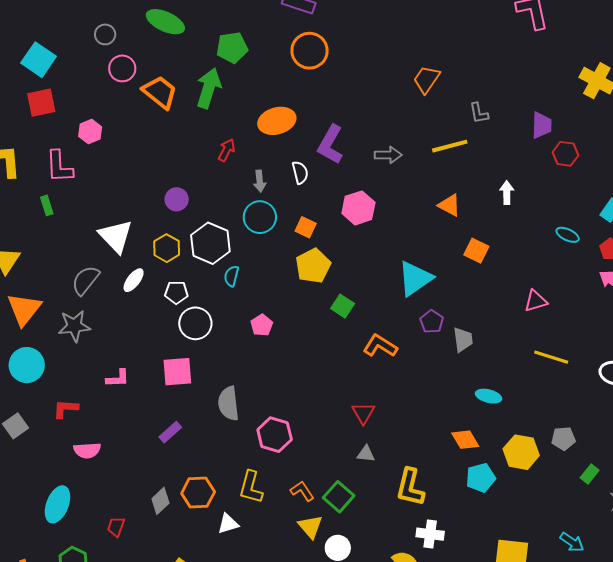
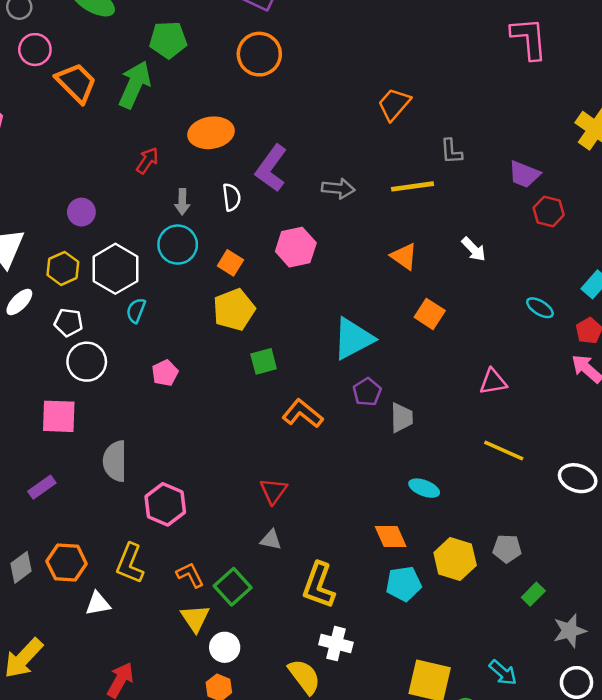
purple trapezoid: (542, 125) -> (524, 174), turned 104
white arrow: (507, 193) -> (474, 249), turned 130
green square: (343, 306) -> (264, 361), turned 35

